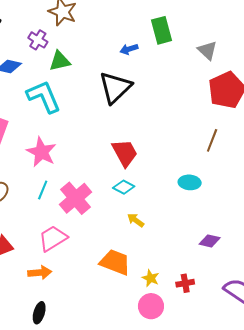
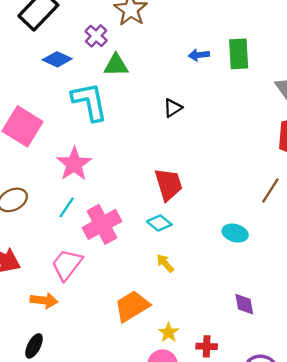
blue arrow: (129, 49) -> (199, 55), moved
black triangle: (115, 87) -> (173, 108), size x0.5
pink trapezoid: (53, 238) -> (67, 265), turned -32
purple diamond: (210, 241) -> (244, 304), turned 55
orange trapezoid: (115, 262) -> (132, 306), turned -64

